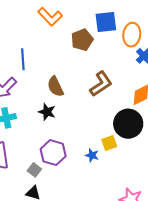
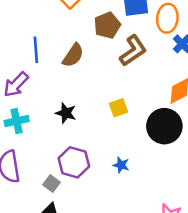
brown L-shape: (101, 84) -> (133, 51), moved
brown semicircle: (55, 87) -> (73, 55), moved, turned -120
yellow square: (109, 143) -> (119, 108), moved

